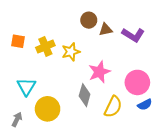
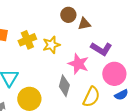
purple L-shape: (133, 35) -> (101, 49), moved
pink star: (99, 72) -> (78, 64), turned -30

